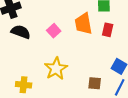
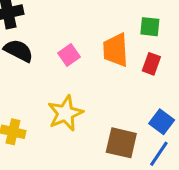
brown square: (95, 83) -> (121, 143), size x1.5

